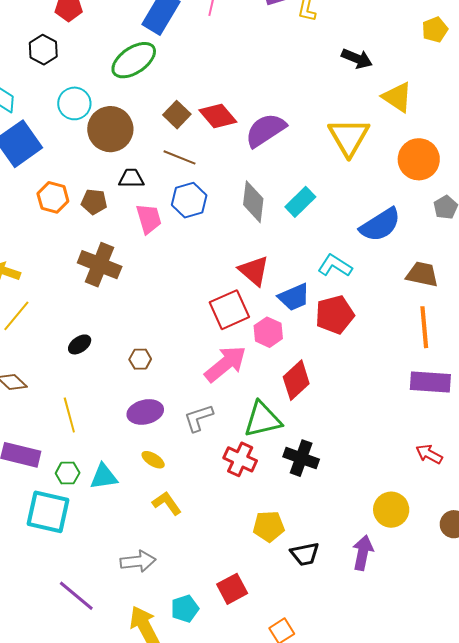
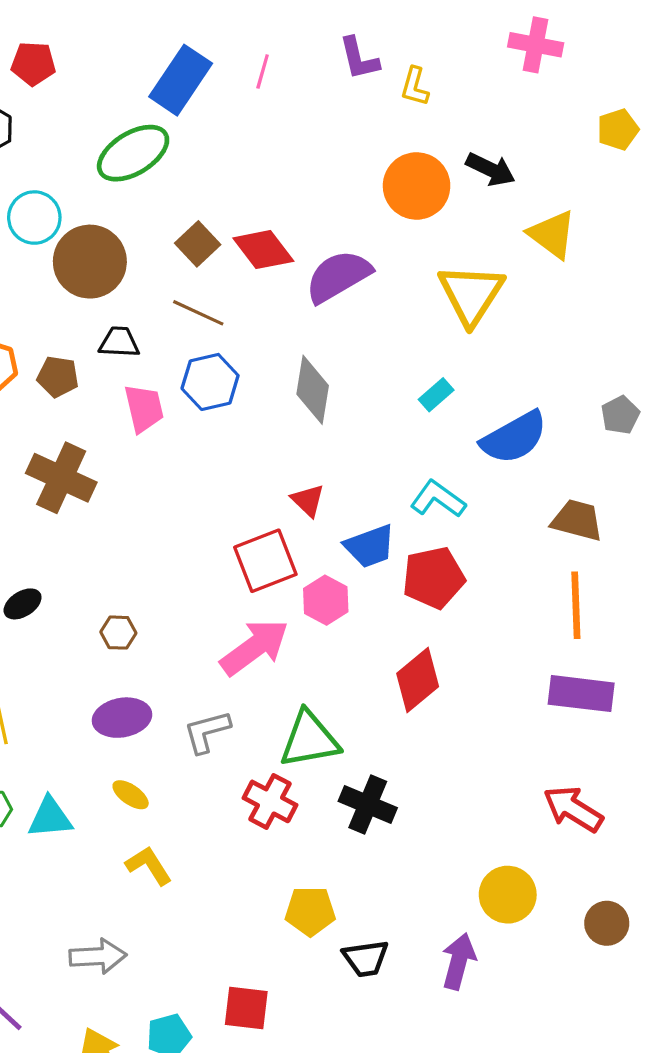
orange circle: (419, 159) -> (417, 186), moved
cyan rectangle: (300, 202) -> (436, 395), moved, size x0.7
red triangle: (254, 271) -> (308, 500), size x0.7
red diamond: (296, 380) -> (418, 680), moved
red arrow: (429, 454) -> (573, 809), size x1.4
red square: (232, 589) -> (246, 1008), turned 32

